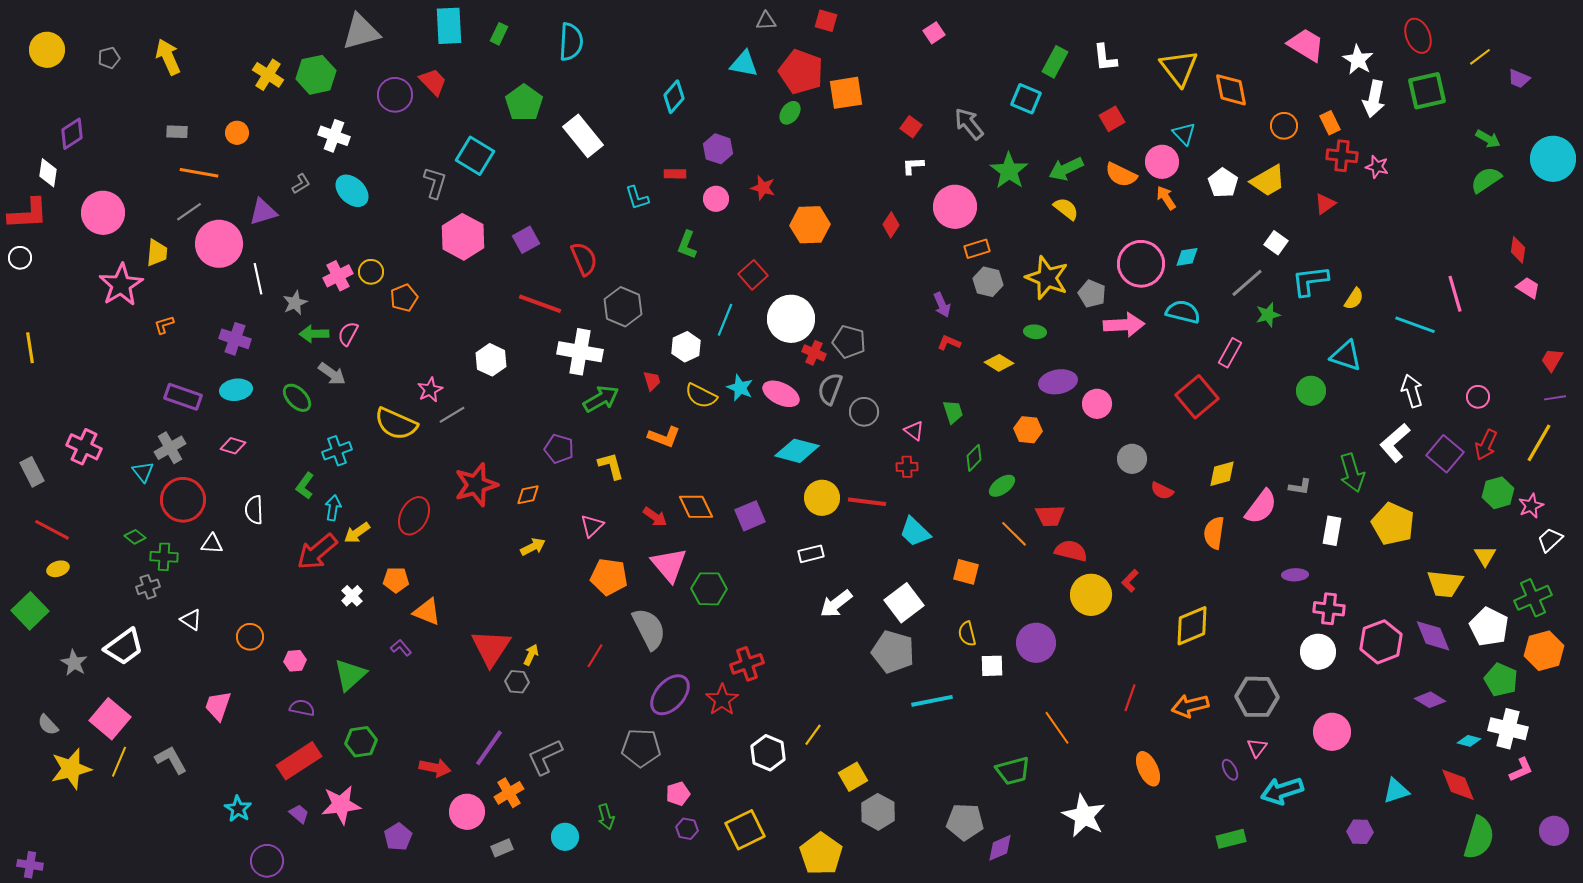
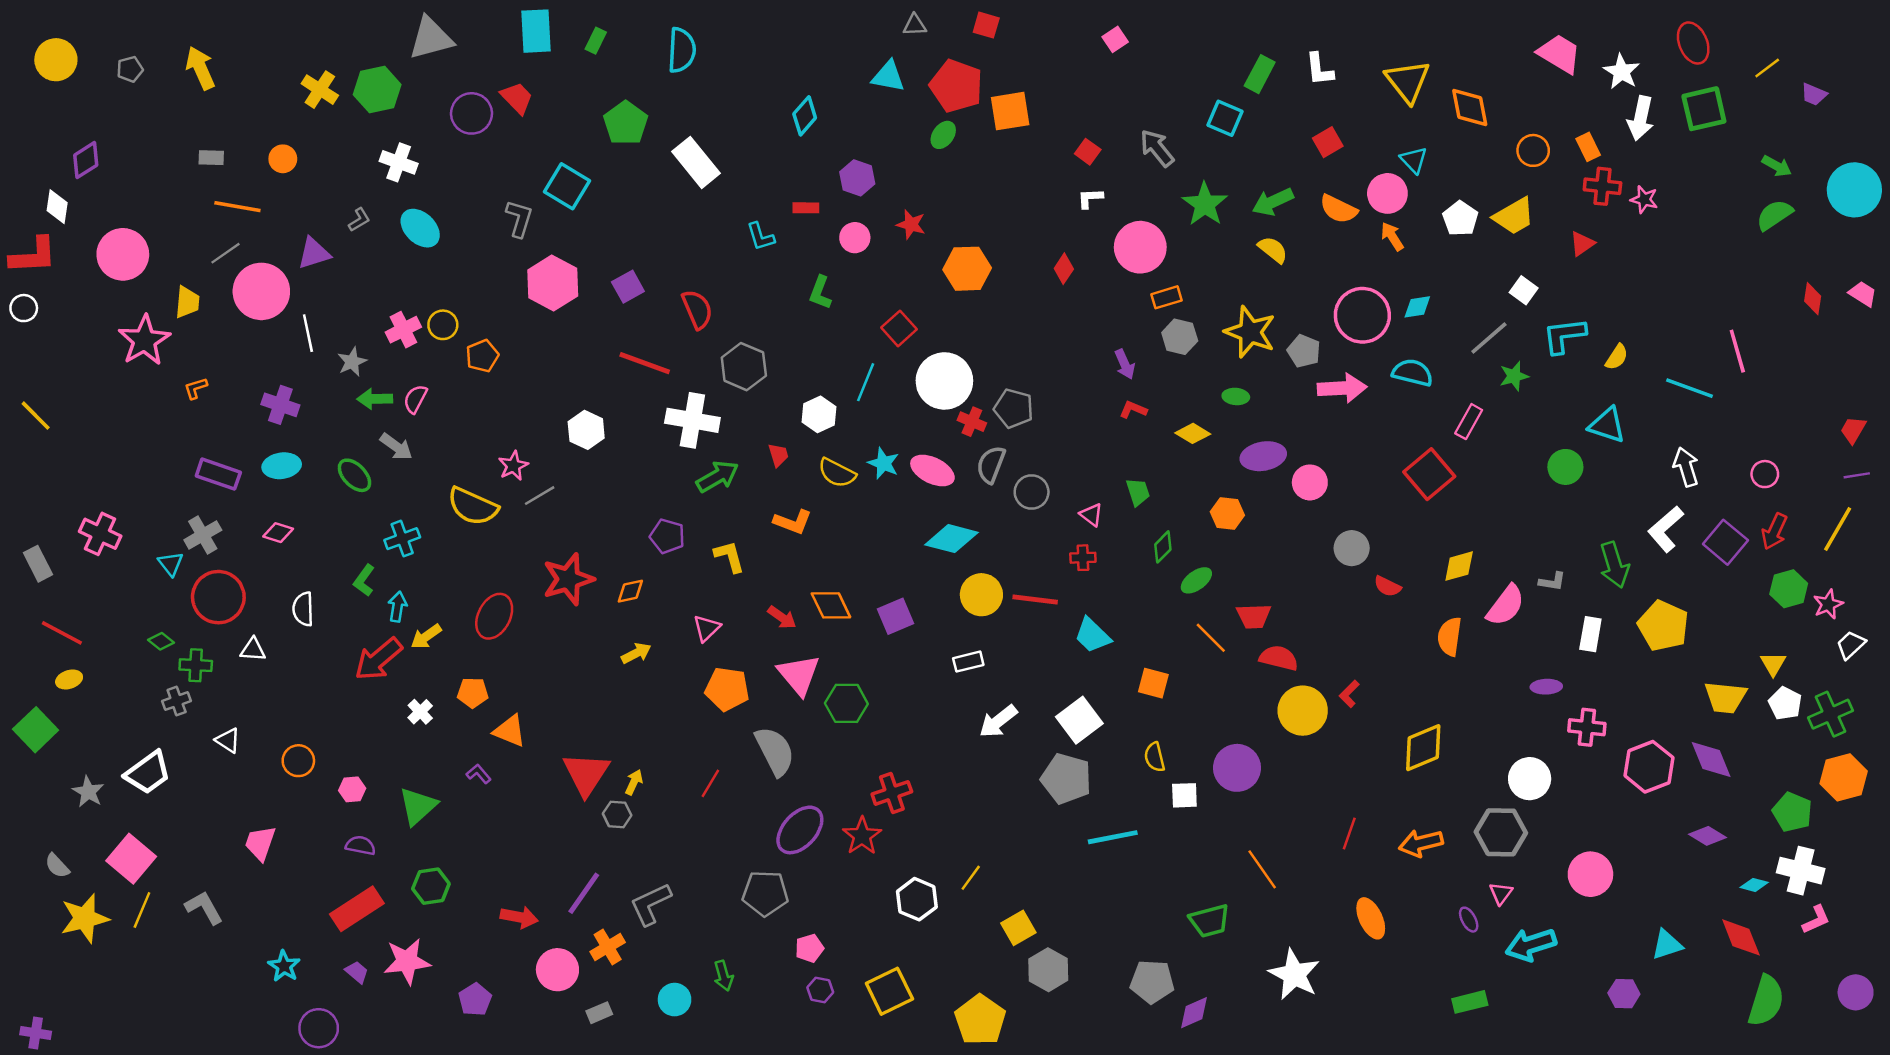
pink trapezoid: (1528, 288) -> (1863, 294), moved
yellow line: (30, 348) -> (36, 416), turned -36
white pentagon: (1489, 627) -> (1785, 703), moved, size x0.7
white circle: (1318, 652) -> (1530, 779), moved

